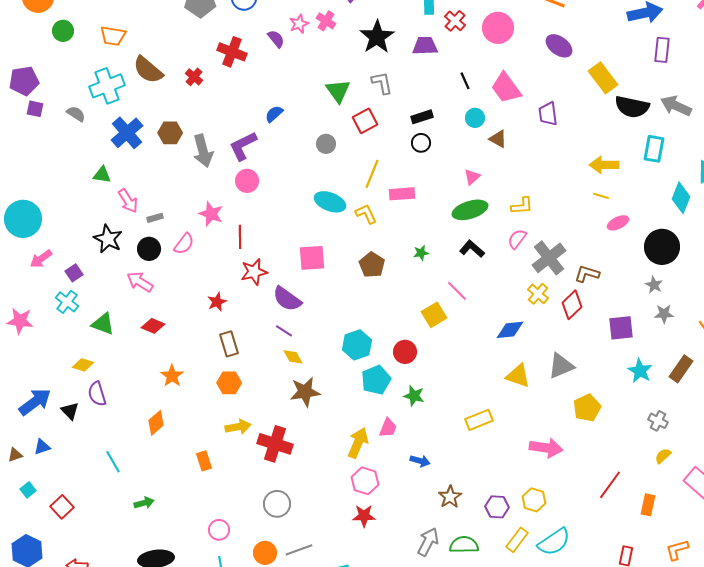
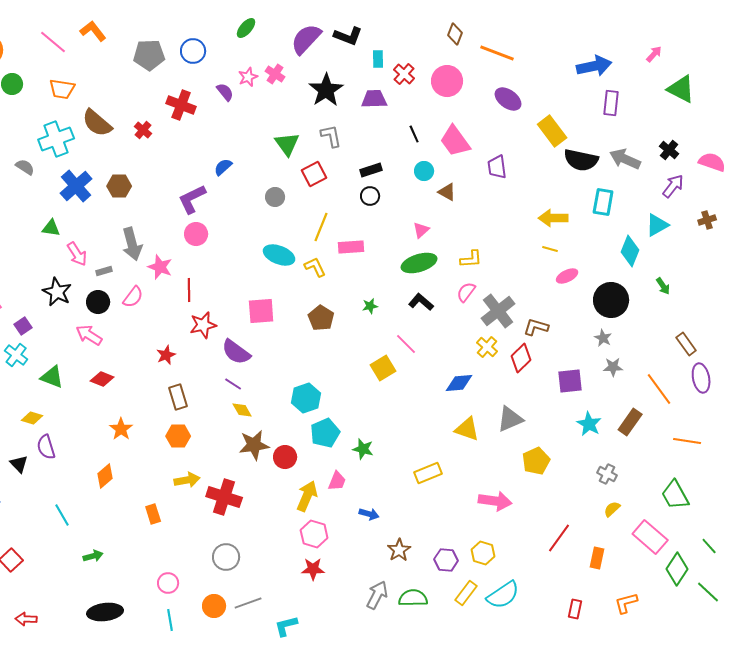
gray arrow: (203, 151) -> (132, 244), moved
red circle: (405, 352) -> (285, 457), moved

